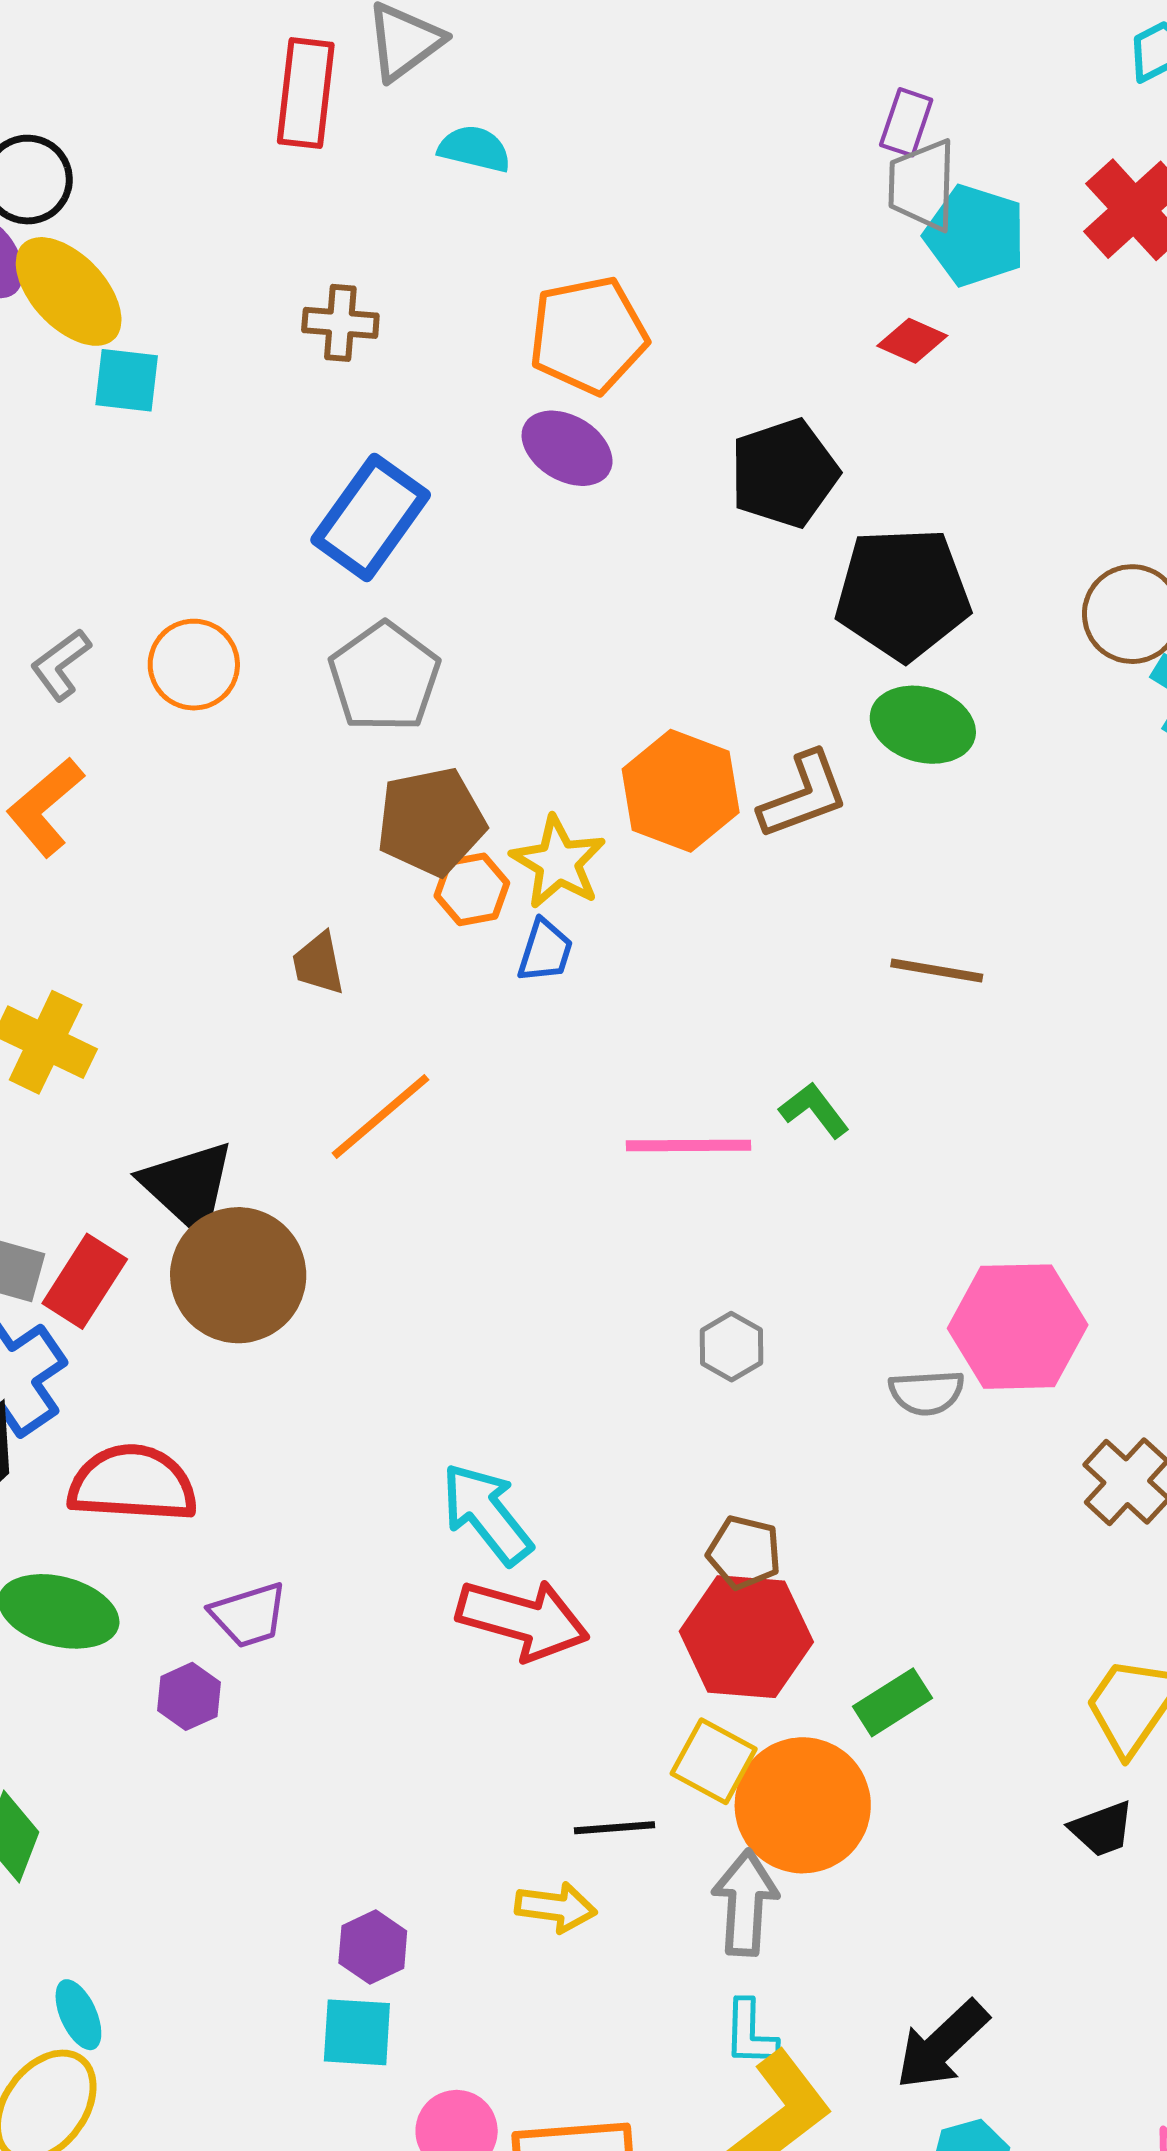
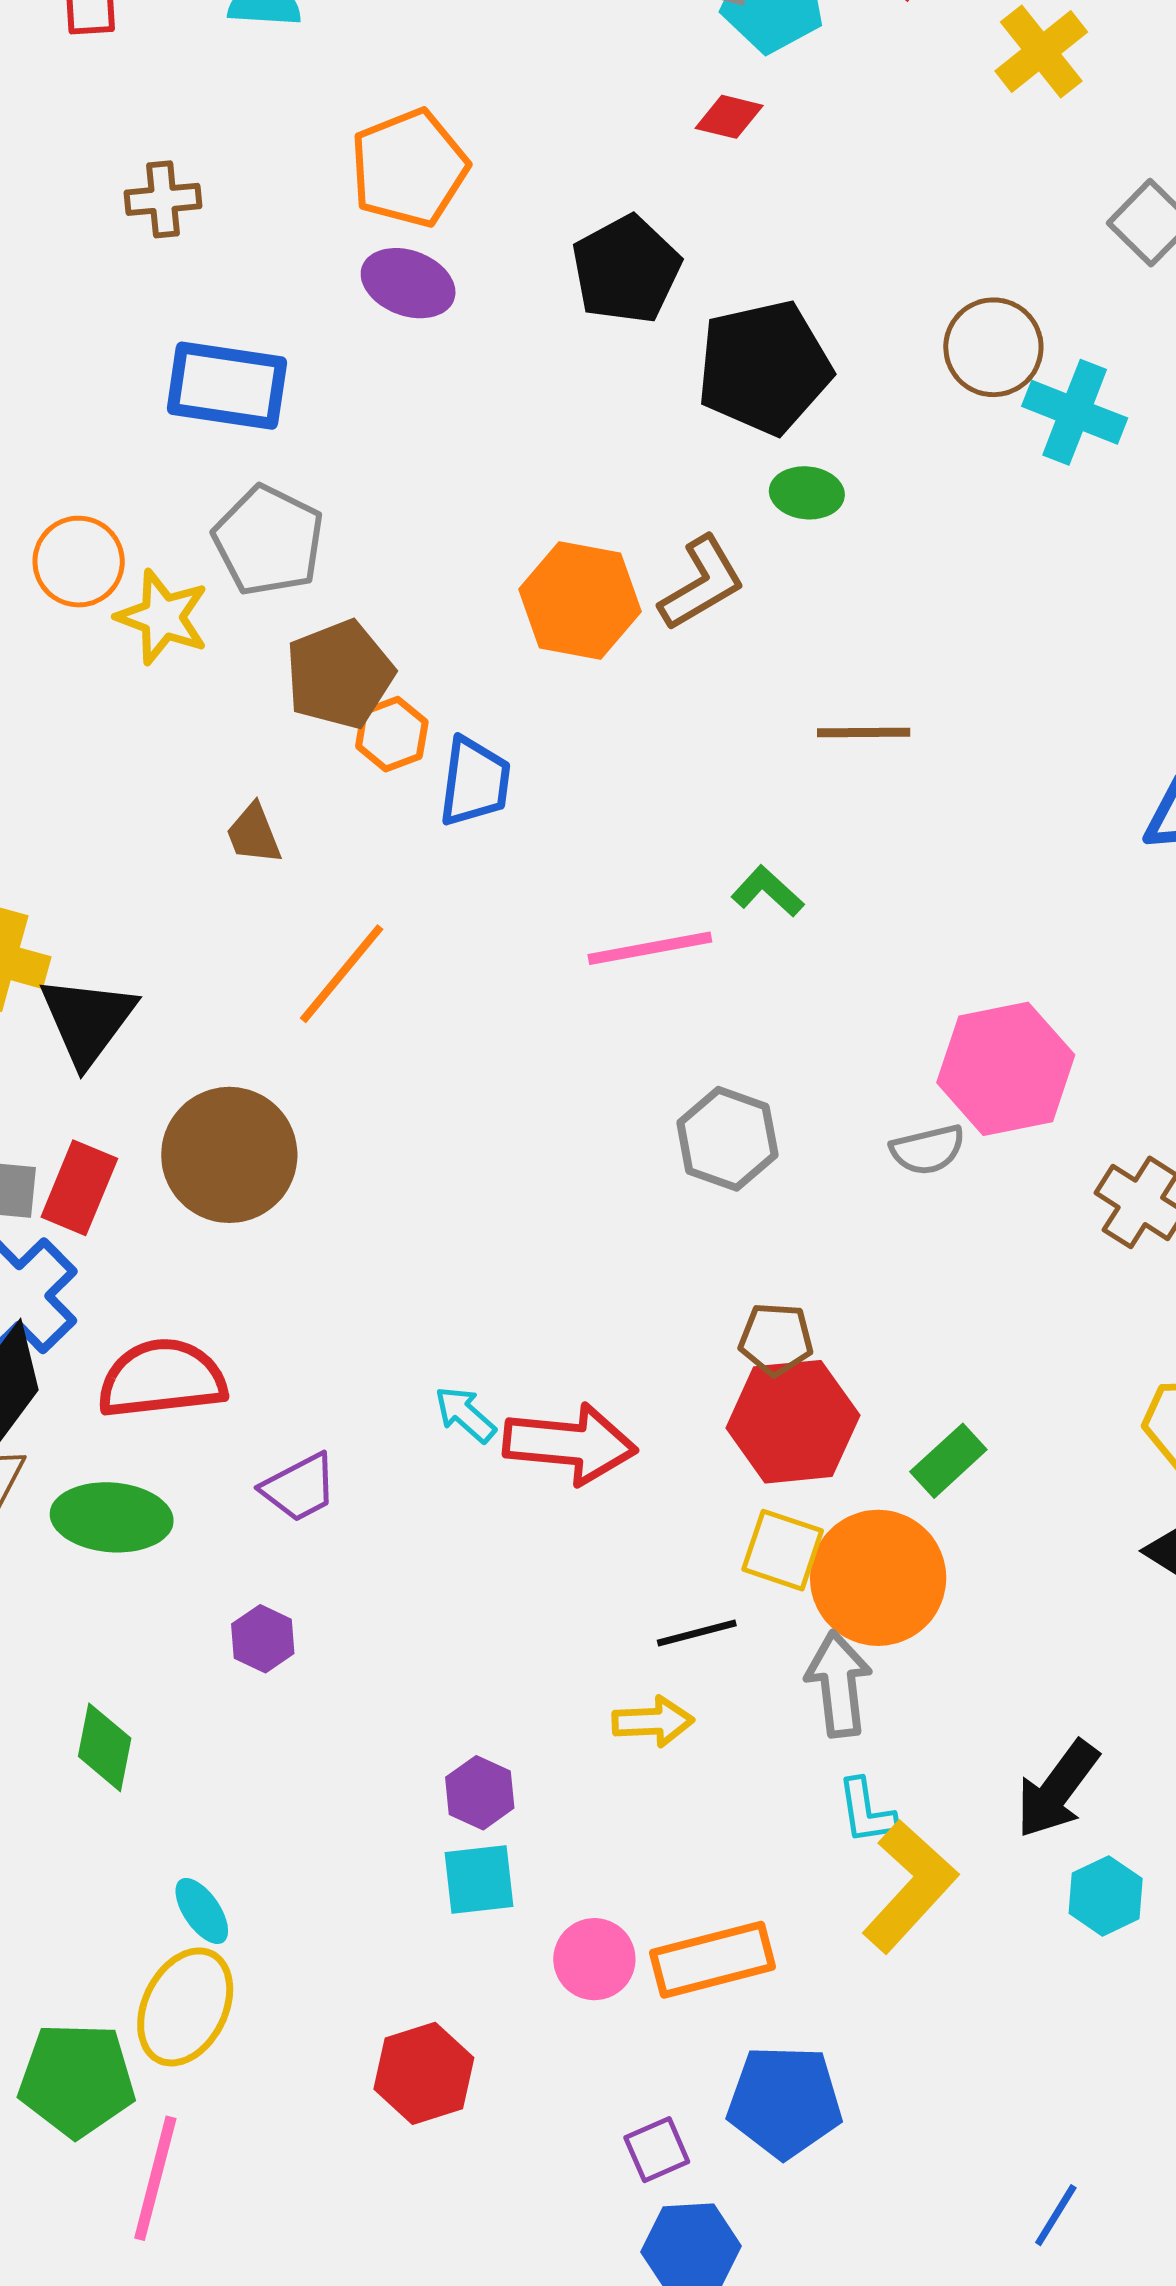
blue rectangle: (371, 517) -> (227, 386), turned 73
green ellipse: (923, 725) -> (807, 493), size x0.7
yellow star: (558, 862) -> (163, 617), moved
blue trapezoid: (545, 951) -> (475, 782), size x1.4
black triangle: (188, 1187) -> (88, 1020), moved, turned 34
gray hexagon: (731, 1347) -> (727, 1139), size x1.5
cyan arrow: (487, 1514) -> (465, 1414), moved, size x0.6
purple hexagon: (189, 1696) -> (263, 1639), moved

